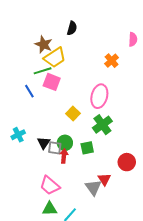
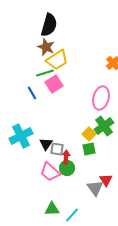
black semicircle: (72, 28) -> (49, 25), moved, size x1.6
pink square: (52, 82) -> (54, 84), turned 36
yellow square: (73, 113) -> (89, 134), moved
cyan cross: (18, 135) -> (21, 136), size x1.6
green circle: (65, 143) -> (67, 168), moved
pink trapezoid: (50, 185) -> (50, 172), moved

